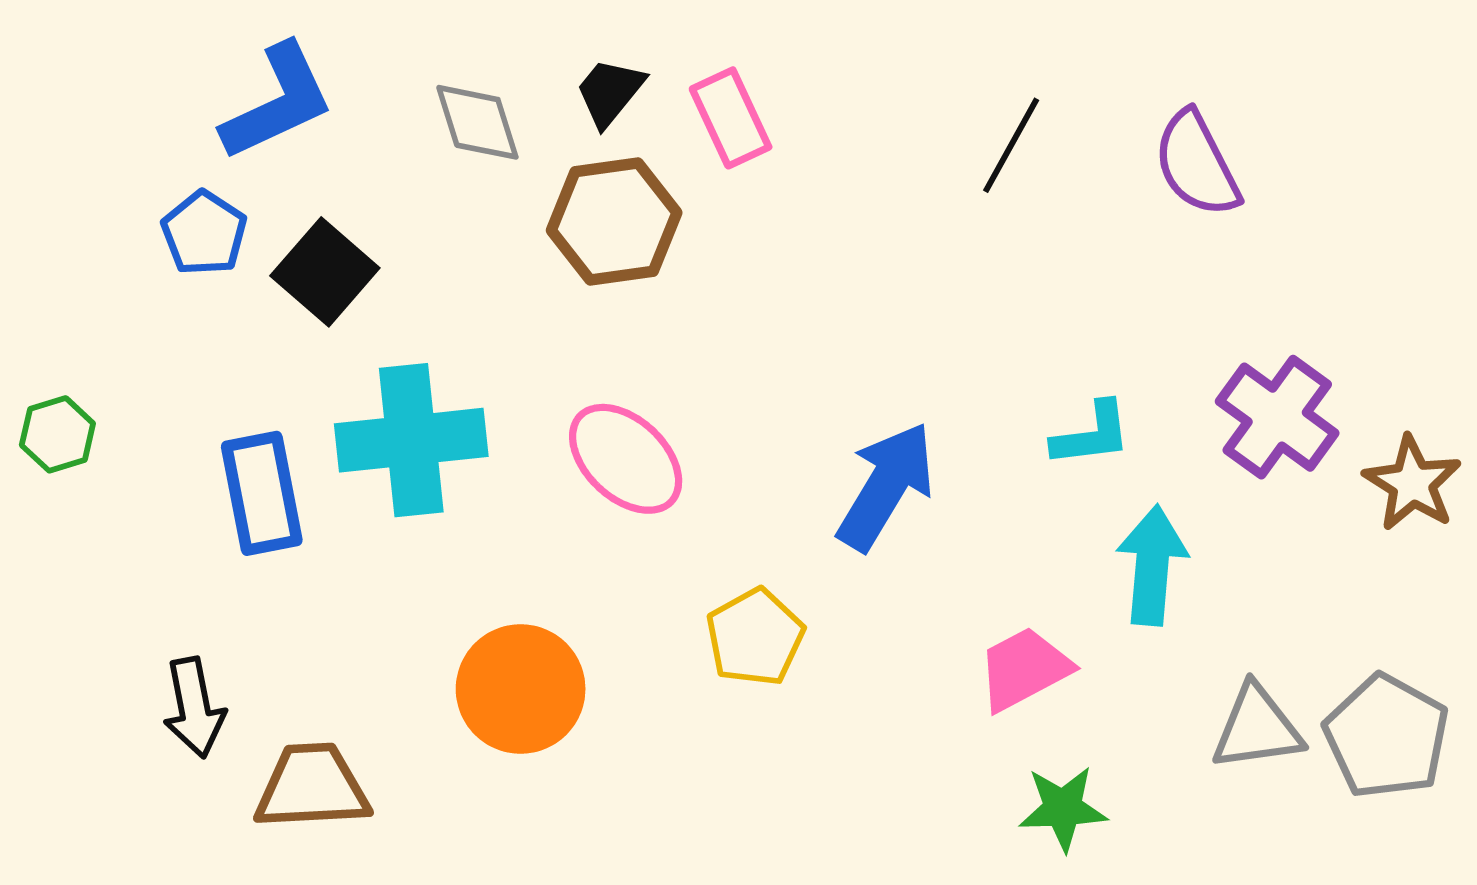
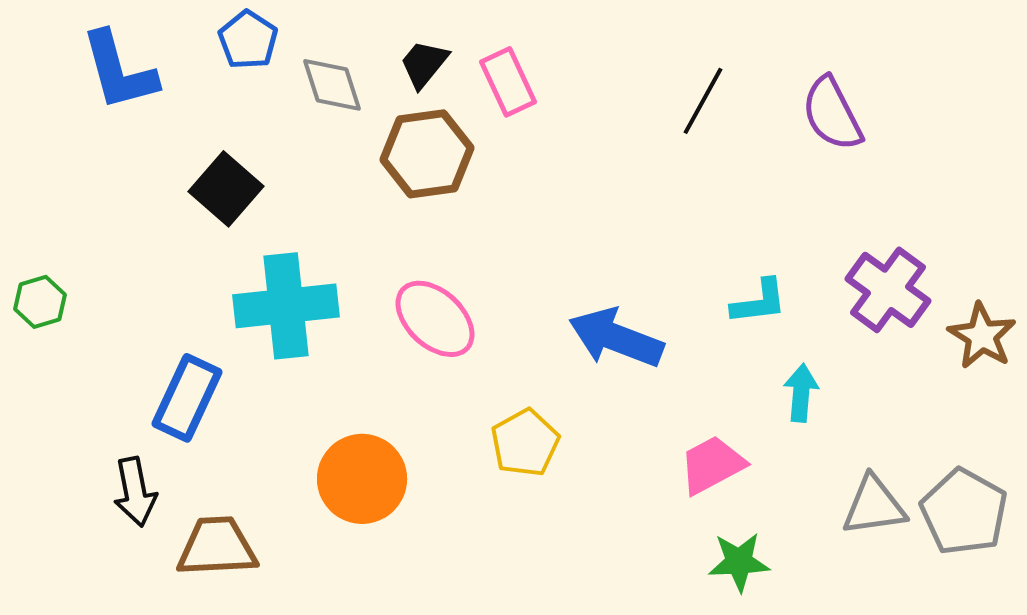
blue L-shape: (277, 102) -> (119, 71), moved, turned 100
blue pentagon: (204, 233) -> (248, 40), moved
blue arrow: (886, 486) -> (616, 338), turned -100
blue rectangle: (262, 493) -> (187, 398), moved, turned 36
cyan arrow: (1152, 565) -> (801, 393), size x0.7

